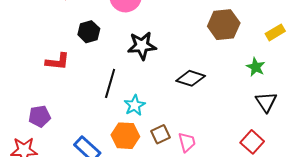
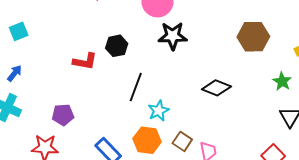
black hexagon: (89, 32) -> (117, 46), moved
black star: (142, 46) -> (173, 36), moved
brown square: (160, 134) -> (182, 141), turned -36

